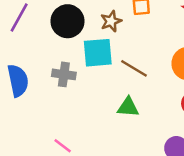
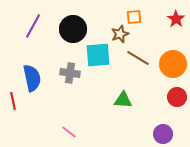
brown star: (111, 21) -> (120, 34), moved
brown line: (134, 68) -> (138, 58), moved

